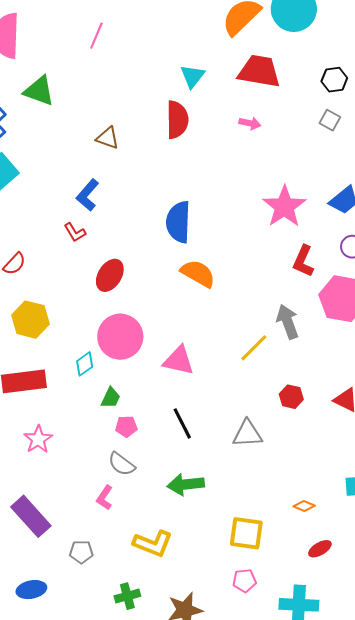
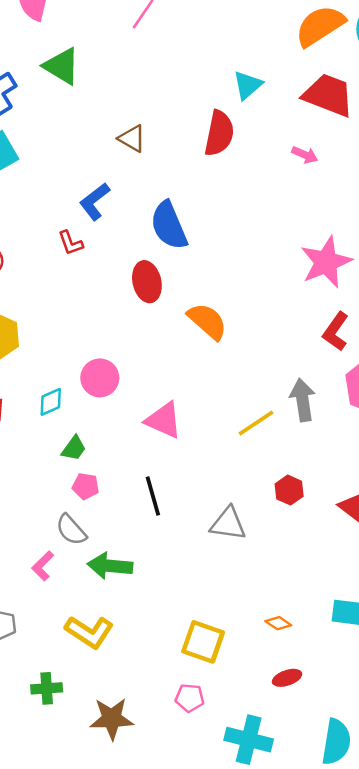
blue semicircle: (178, 222) -> (169, 225), moved, turned -36
red ellipse: (110, 275) -> (147, 282), moved, turned -56
pink circle: (120, 337) -> (100, 378), size x0.7
green arrow: (186, 484) -> (110, 566), moved

